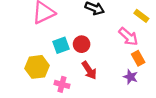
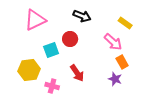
red circle: (82, 44) -> (70, 39), moved

